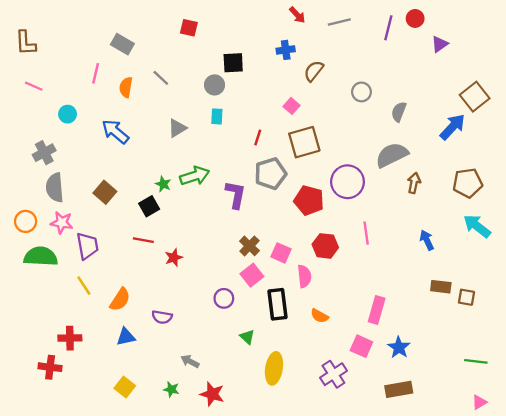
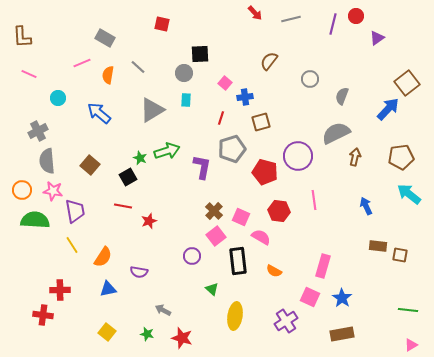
blue cross: (286, 50) -> (245, 97), moved
pink line: (96, 73) -> (82, 63), turned 54
pink square: (291, 106) -> (225, 83), moved
gray triangle: (177, 128) -> (152, 110), size x1.5
brown square: (304, 142) -> (261, 122), size x0.7
pink semicircle: (304, 276) -> (261, 237), turned -54

